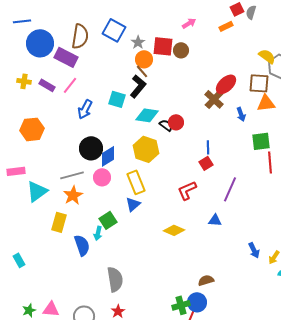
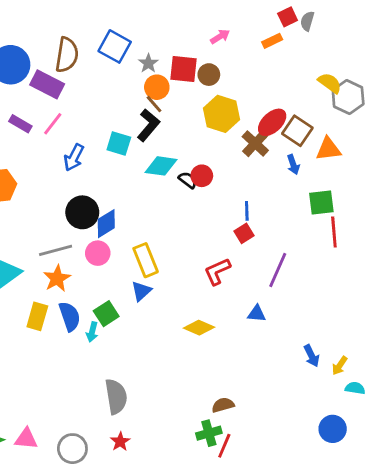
brown square: (259, 83) -> (297, 131), moved, turned 30
yellow hexagon: (146, 149) -> (221, 114), moved
blue semicircle: (82, 245) -> (70, 316), moved
brown semicircle: (206, 280) -> (223, 405), moved
blue circle: (197, 302) -> (333, 429), moved

